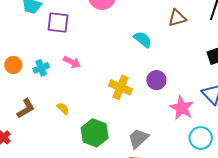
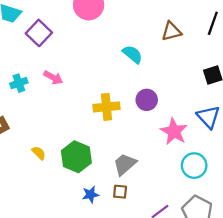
purple square: (58, 22) -> (39, 33), turned 35
yellow cross: (121, 87) -> (107, 107), turned -30
yellow semicircle: (63, 108) -> (39, 153), moved

